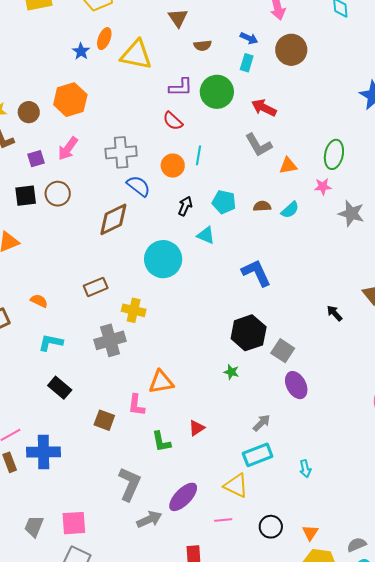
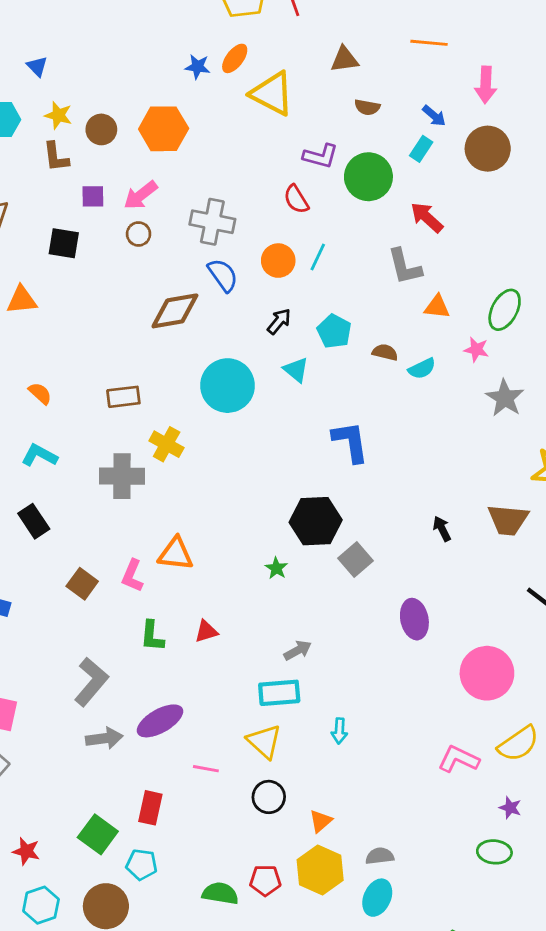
brown triangle: (178, 18) -> (344, 59), turned 40
blue star: (81, 51) -> (198, 67), turned 30
brown circle: (58, 194) -> (139, 234), moved, size x0.7
purple ellipse: (296, 385) -> (414, 619), moved
yellow triangle: (236, 486) -> (264, 741), moved

